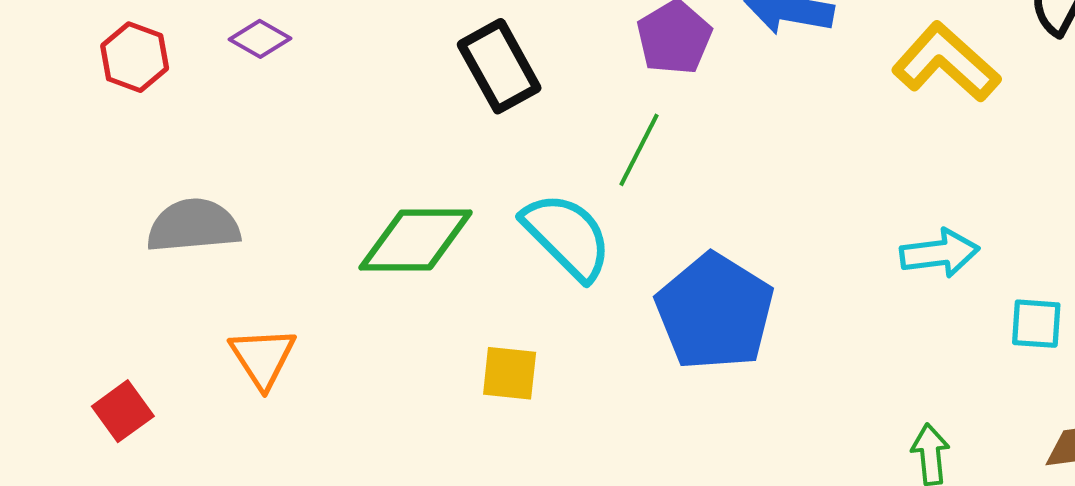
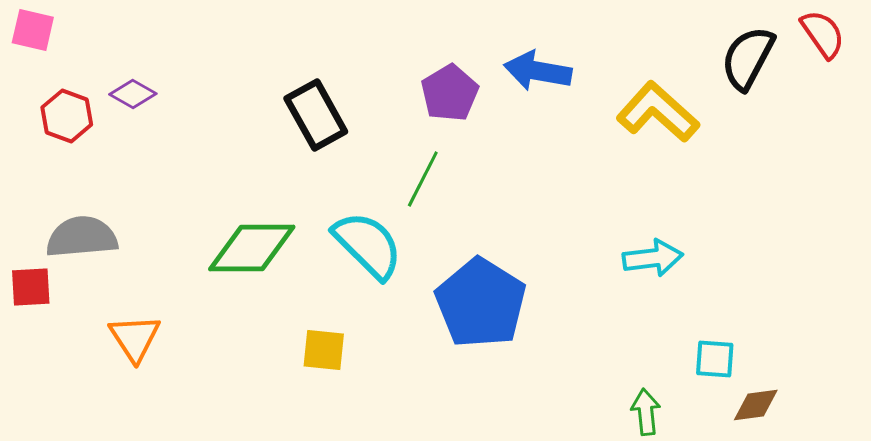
red hexagon: (135, 57) -> (67, 116), moved
cyan square: (1036, 324) -> (715, 359), moved
red square: (123, 411) -> (31, 287), moved, turned 33

